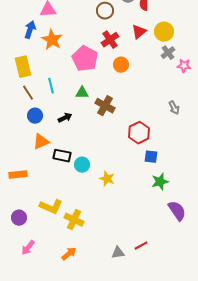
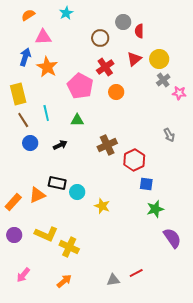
brown cross: (105, 106) -> (107, 145), moved, turned 36
orange triangle: (41, 142) -> (37, 195), moved
orange rectangle: (18, 175) -> (13, 202), turned -42
purple circle: (19, 218) -> (14, 235), moved

